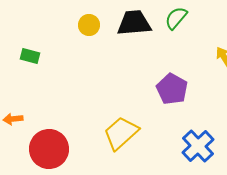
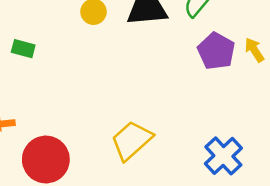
purple pentagon: (172, 89) -> (216, 51), moved

